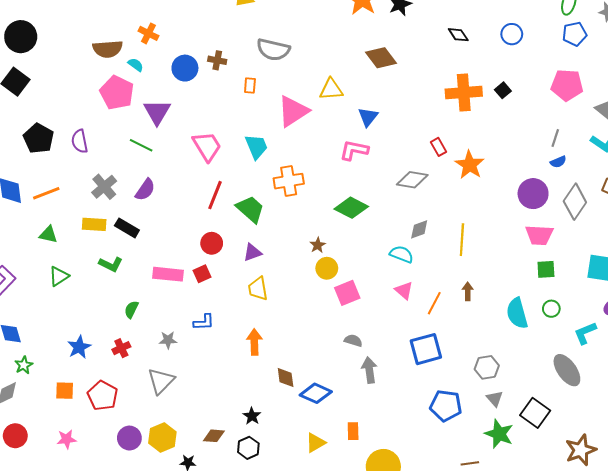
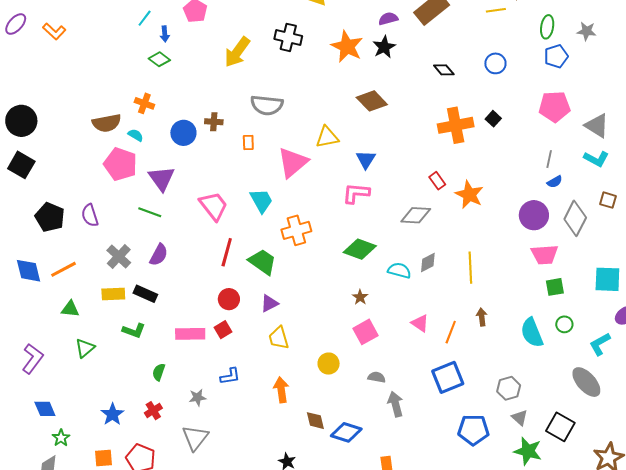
brown star: (318, 245) -> (360, 297), moved
cyan semicircle: (402, 254) -> (399, 270), moved
yellow circle: (327, 268) -> (329, 364), moved

